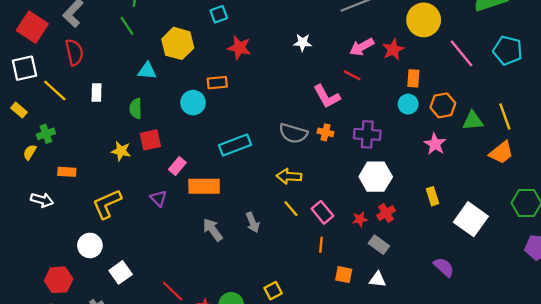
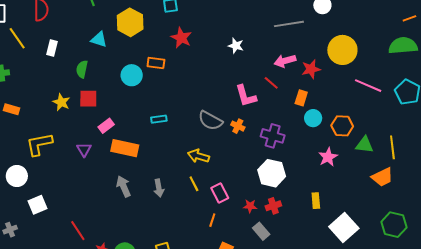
pink line: (462, 53) -> (368, 86), turned -40
orange rectangle: (413, 78) -> (301, 98), moved
cyan rectangle: (235, 145) -> (159, 119), size x0.6

